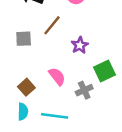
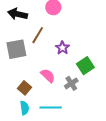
gray square: (24, 39) -> (16, 49), size x1.5

